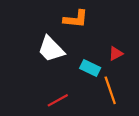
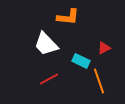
red line: (58, 100) -> (49, 79), moved

